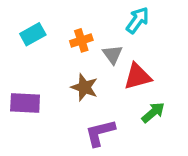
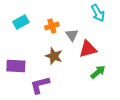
cyan arrow: (138, 20) -> (98, 13), moved, turned 114
purple L-shape: (100, 133) -> (40, 85), moved

